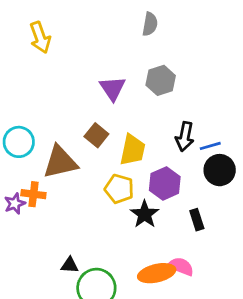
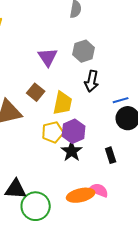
black arrow: (185, 137) -> (92, 81), moved
purple hexagon: (165, 183) -> (74, 131), moved
yellow pentagon: (119, 189) -> (53, 132), turned -30
black triangle: (70, 265) -> (16, 189), size x1.6

